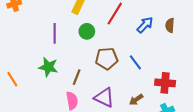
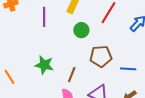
purple line: (55, 33) -> (44, 17), moved
blue line: (135, 62) -> (128, 69), moved, turned -49

